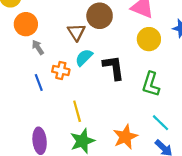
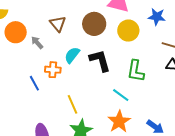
brown circle: (100, 16) -> (94, 24), moved
brown triangle: (76, 32) -> (58, 24), moved
gray arrow: (38, 47) -> (37, 43), moved
cyan line: (161, 123) -> (121, 95), moved

